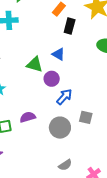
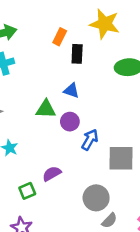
gray square: (86, 117) -> (121, 158), size x1.6
gray circle: (60, 128) -> (96, 198), moved

